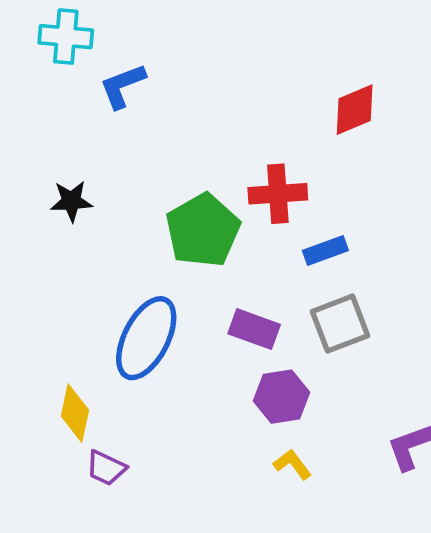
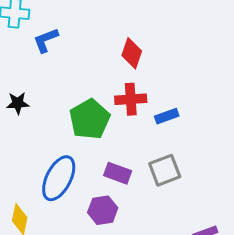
red diamond: (355, 110) -> (132, 53), moved, turned -48
blue rectangle: (325, 250) -> (167, 116), moved
purple hexagon: (282, 397) -> (103, 210), moved

